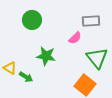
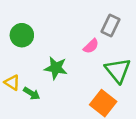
green circle: (32, 20) -> (22, 35), moved
gray rectangle: (91, 21) -> (110, 25), turned -60

